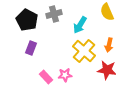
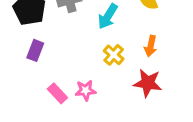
yellow cross: (84, 51) -> (114, 55), size x0.6

